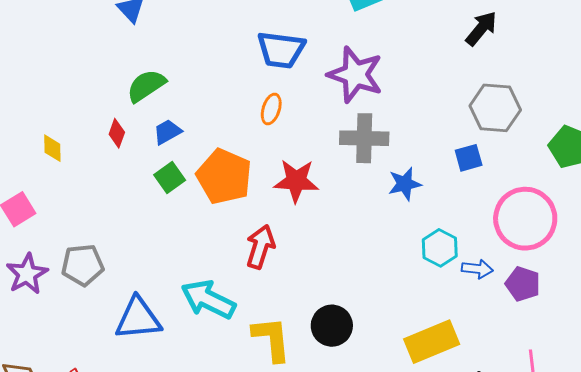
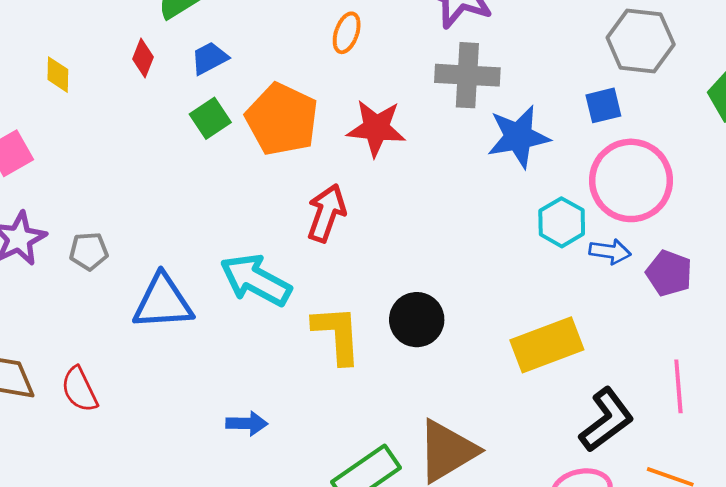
blue star: (405, 184) -> (518, 137), size x1.4
pink circle: (525, 219) -> (631, 180), moved
gray pentagon: (83, 265) -> (89, 251), moved, size x0.7

